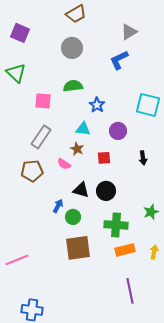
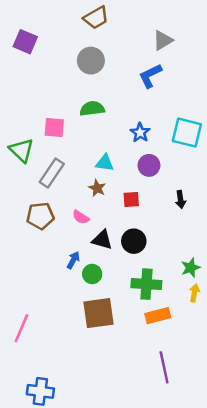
green triangle: (16, 73) -> (21, 150), moved
blue star: (97, 105) -> (140, 133), moved
pink semicircle: (64, 164) -> (81, 217), moved
yellow arrow: (154, 252) -> (194, 293), moved
pink line: (17, 260) -> (21, 328), turned -45

